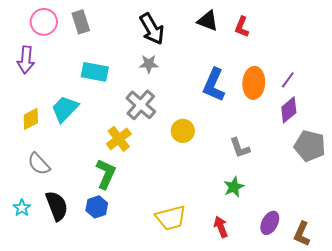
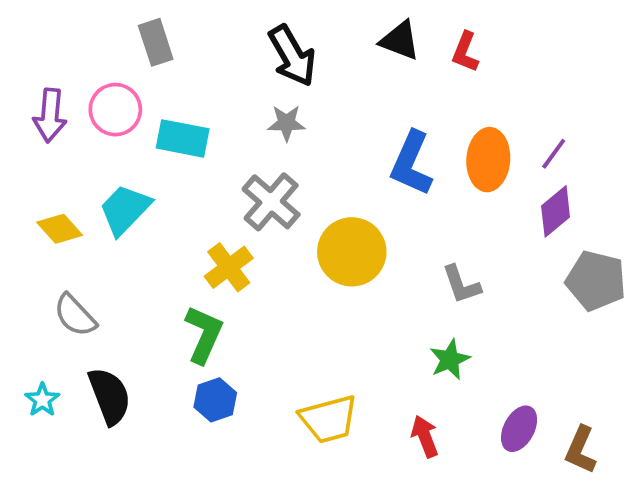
pink circle: (44, 22) -> (115, 110), moved
yellow diamond: (31, 119) -> (60, 229), turned 75
yellow circle: (183, 131) -> (352, 252), size x1.5
blue hexagon: (97, 207) -> (215, 400), moved

